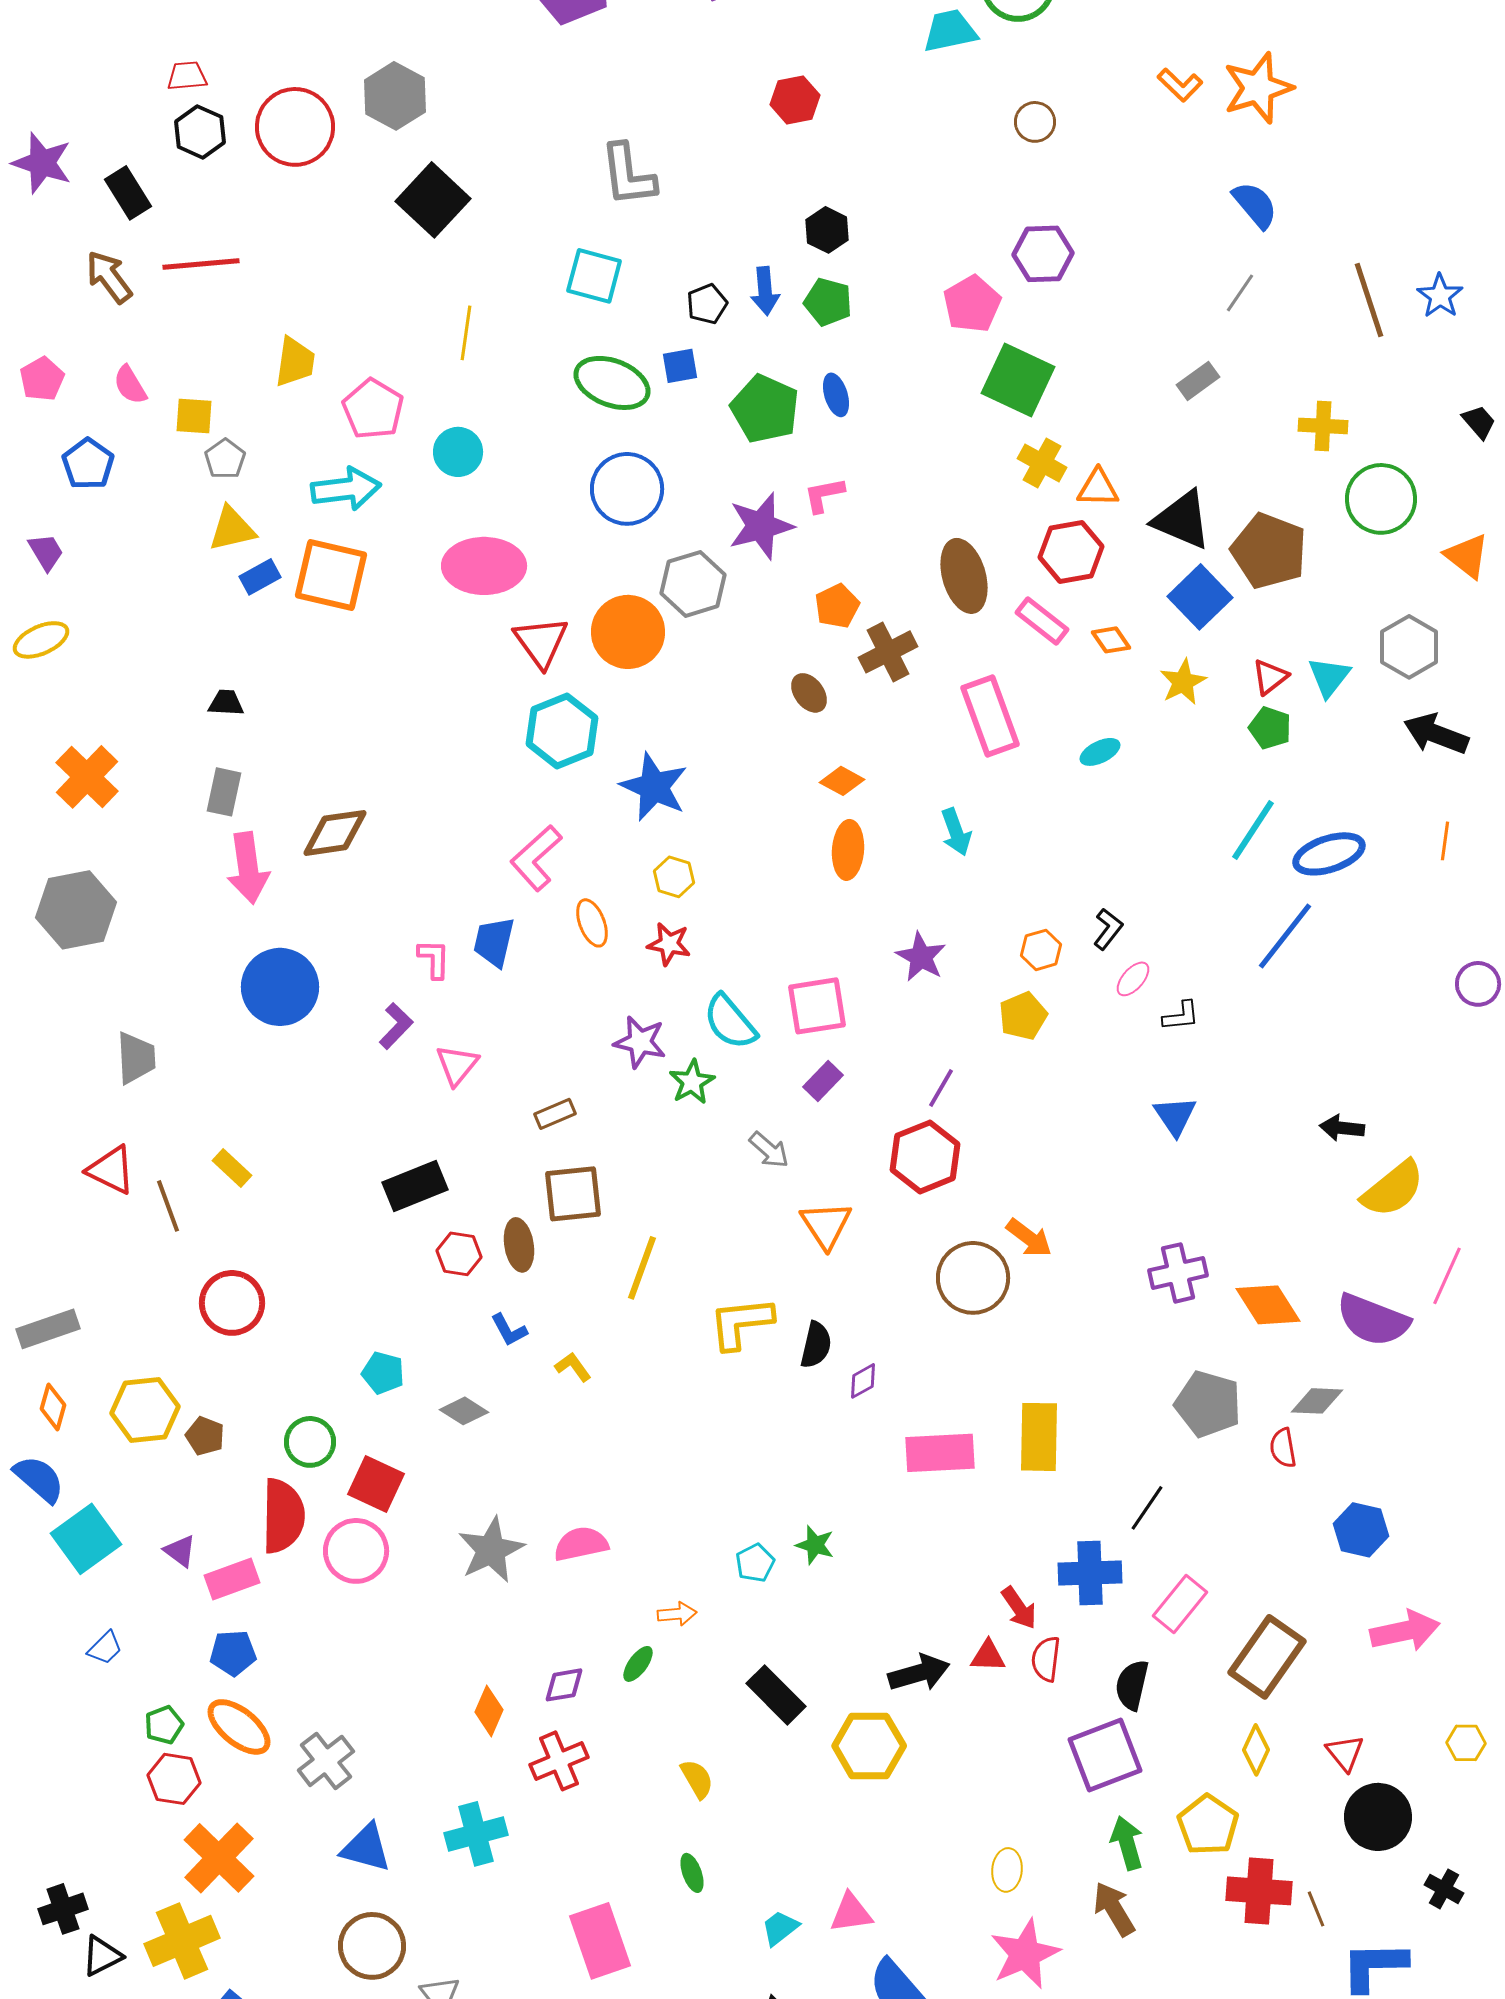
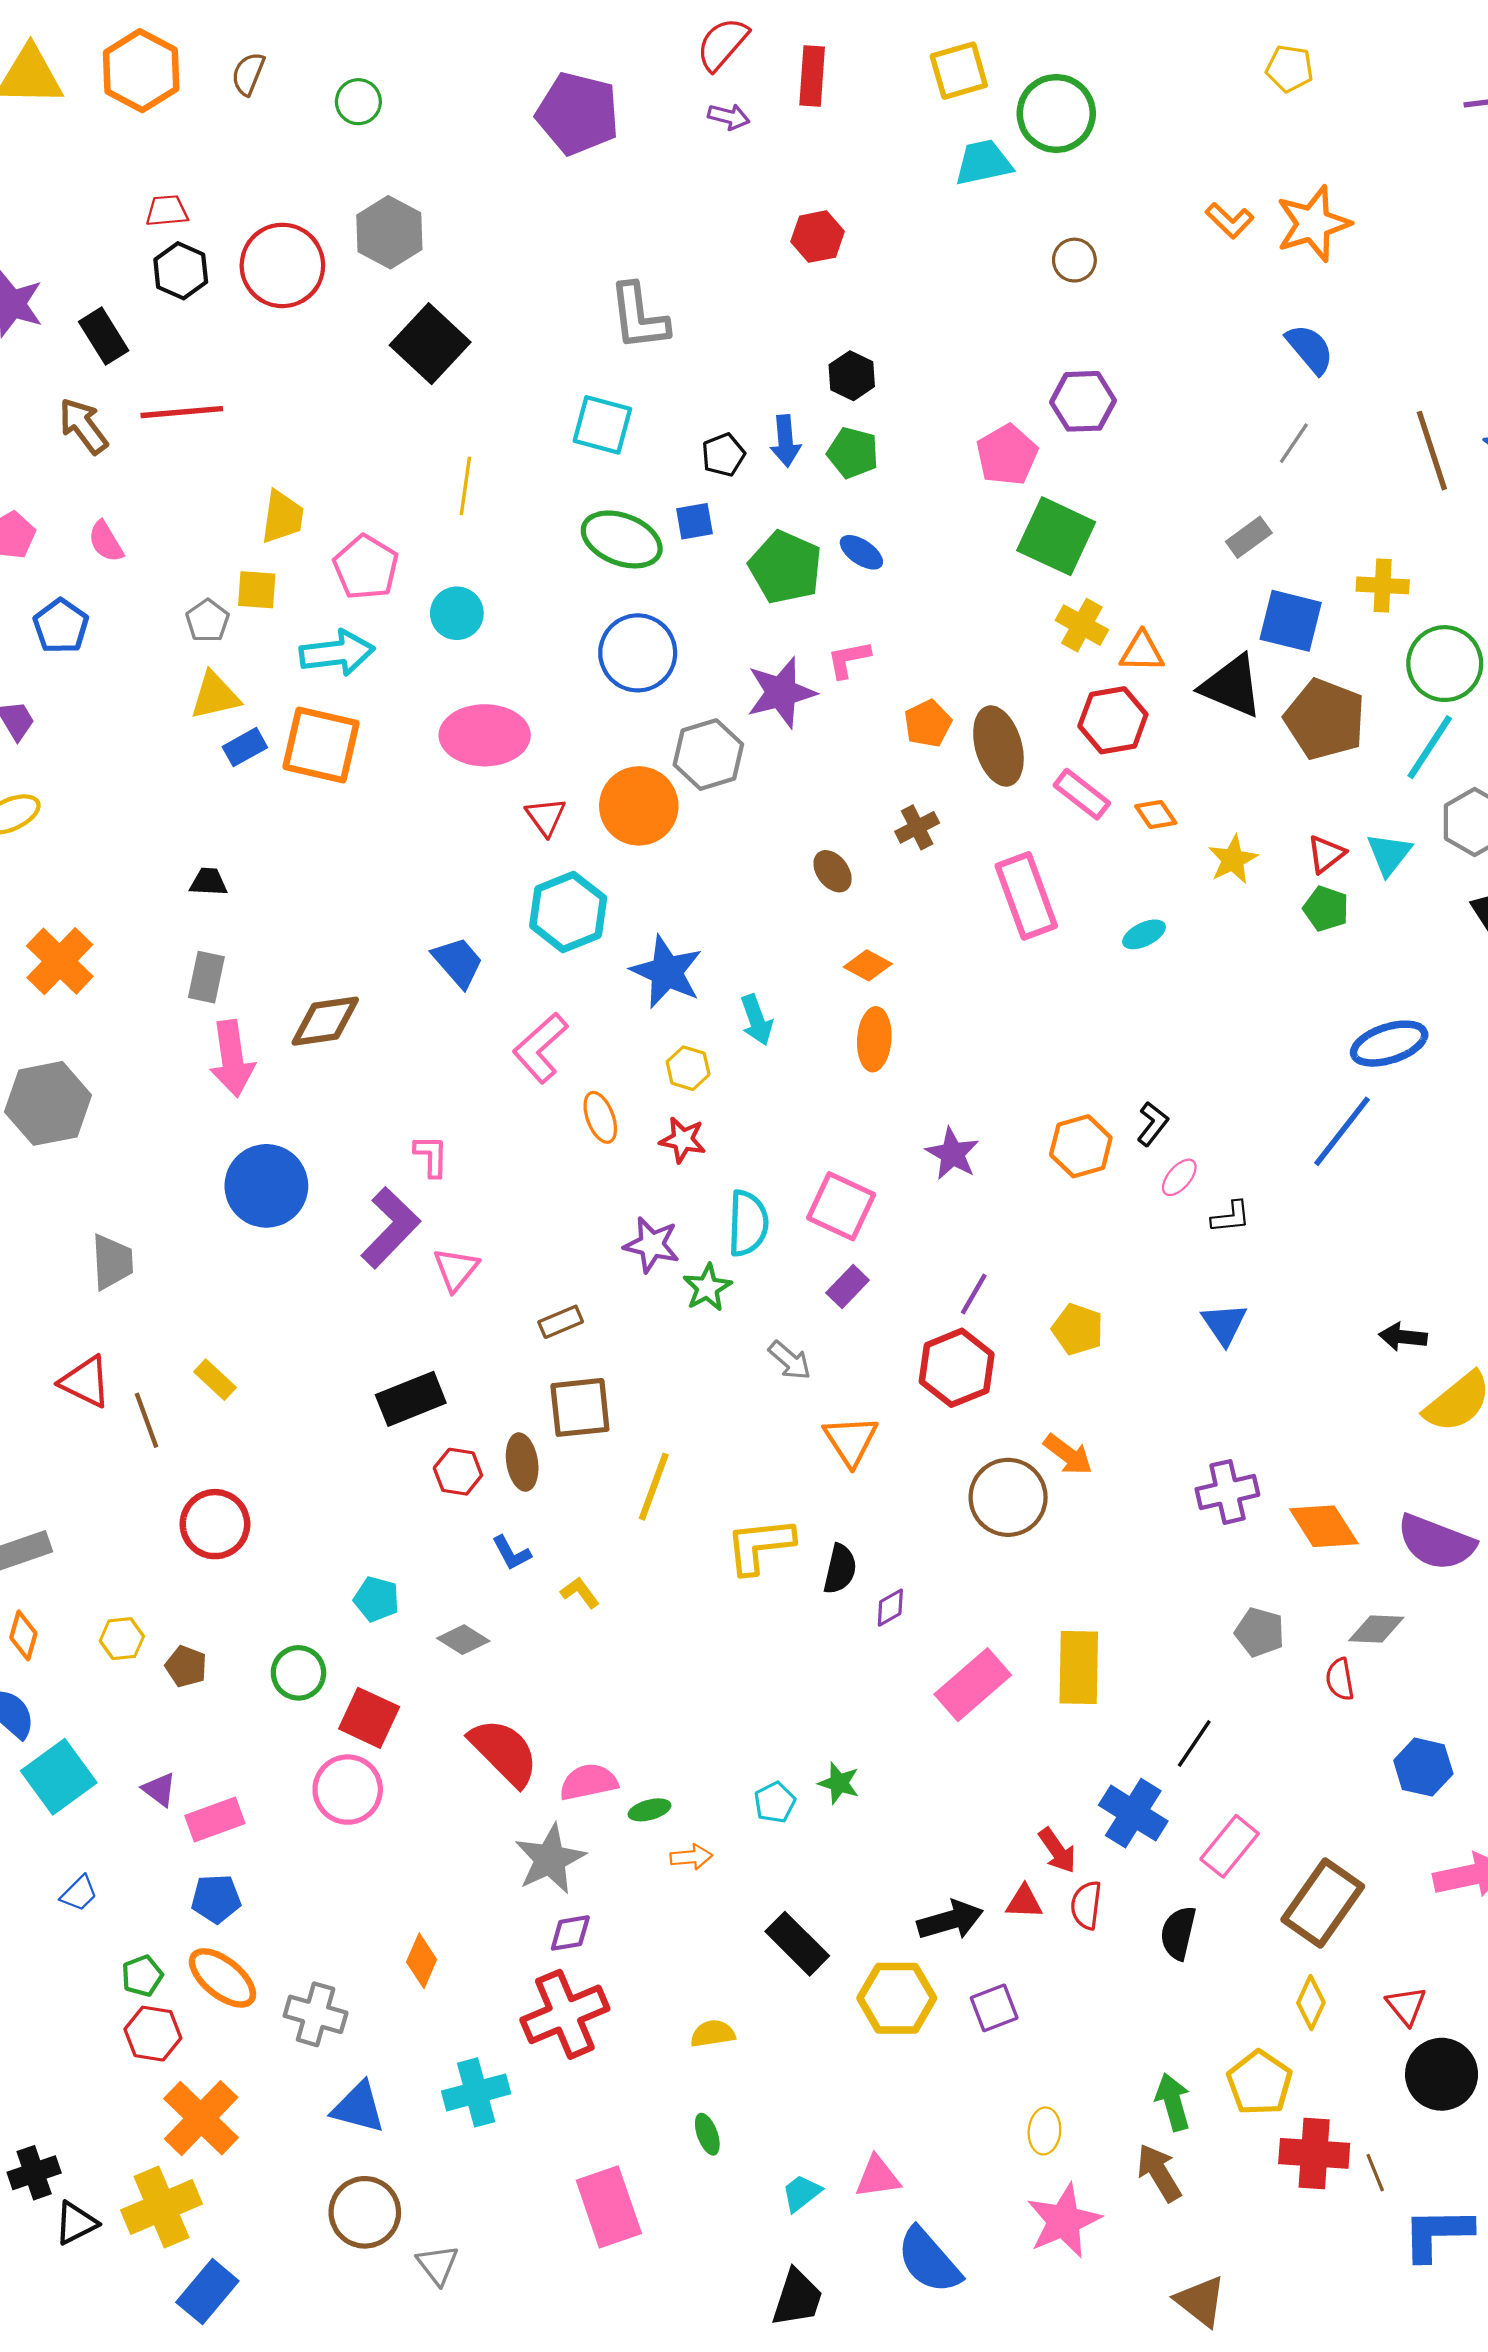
blue ellipse: (836, 395) -> (861, 552), turned -39
yellow square: (194, 416) -> (257, 590), moved
blue square: (1200, 597) -> (1291, 621), moved, turned -32
orange pentagon: (837, 606) -> (928, 724), moved
red triangle: (541, 642) -> (546, 817), size x0.7
brown cross: (888, 652) -> (917, 827), size x0.7
cyan line: (1253, 830) -> (1430, 747), moved
cyan arrow: (956, 832) -> (757, 1020), moved
blue trapezoid: (494, 942) -> (458, 962), moved, turned 126
orange hexagon: (1041, 950) -> (1081, 1146), size x1.4
pink square: (817, 1006) -> (841, 1206), turned 34
yellow pentagon: (1023, 1016) -> (1078, 1329), moved, turned -30
cyan semicircle: (730, 1022) -> (748, 1223), turned -138
purple L-shape: (396, 1026) -> (390, 1228), size x1.6
gray pentagon: (1208, 1404) -> (1260, 1632), size x0.7
yellow hexagon: (145, 1410) -> (122, 1639), size x0.6
pink rectangle: (940, 1453) -> (973, 1685), turned -38
red semicircle: (283, 1516) -> (504, 1752), moved, turned -46
gray star: (491, 1550) -> (550, 1859), moved
blue cross: (1090, 1573) -> (1133, 1813), turned 34
green ellipse: (638, 1664) -> (650, 1810), moved, turned 39
orange diamond: (489, 1711) -> (422, 1961), moved
purple square: (1105, 1755) -> (994, 2008), moved, size x0.6
gray cross: (326, 1761) -> (316, 2014), turned -36
red cross: (559, 1761) -> (565, 2014), size x1.4
yellow semicircle: (697, 1779) -> (713, 2034), turned -69

